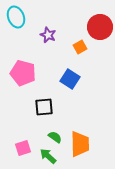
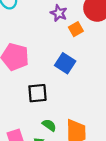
purple star: (48, 35) -> (59, 13), moved

